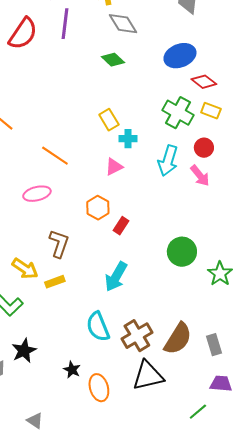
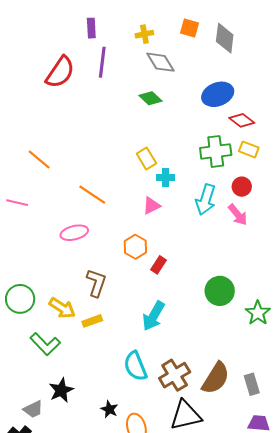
green cross: (178, 113) -> (216, 151), turned -36

